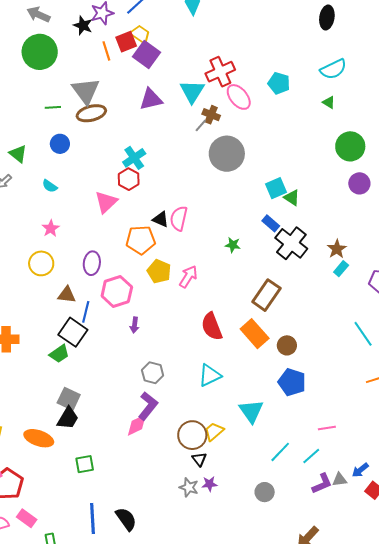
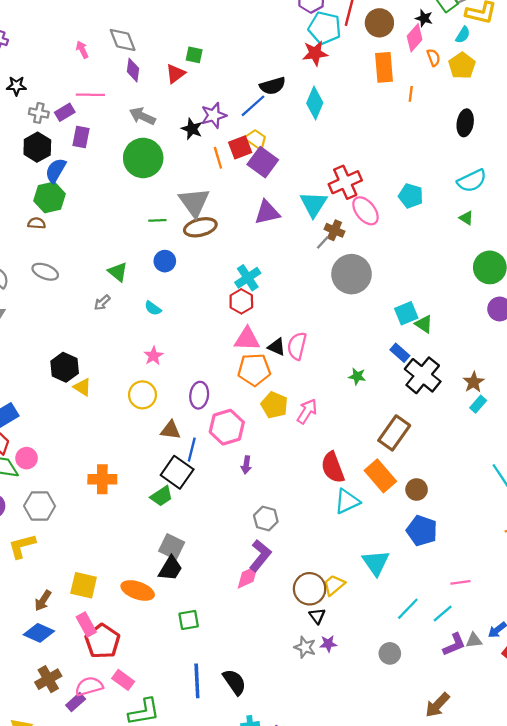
pink triangle: (106, 202) -> (247, 339), moved, turned 45
cyan triangle: (210, 375) -> (347, 501), moved

